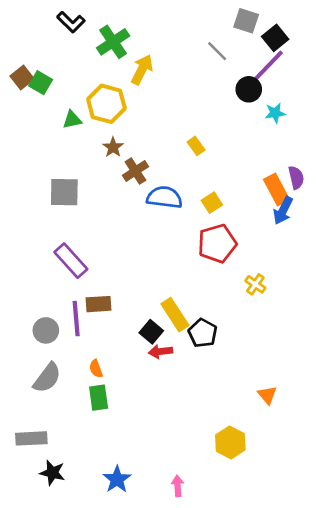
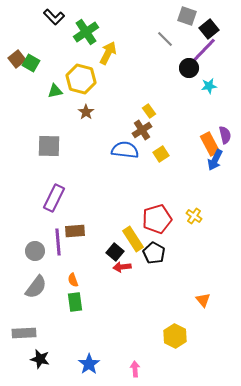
brown cross: (135, 171) -> (142, 130), moved
red pentagon: (217, 243) -> (157, 219), moved
purple rectangle: (71, 261) -> (54, 198), turned 68

